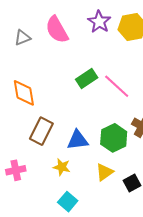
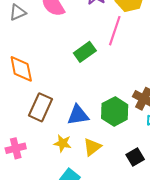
pink line: (117, 86) -> (115, 31), moved, turned 68
yellow triangle: (105, 172) -> (92, 147), moved

